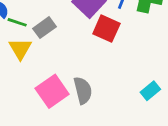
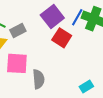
pink square: (52, 91) -> (17, 63), moved, turned 30

